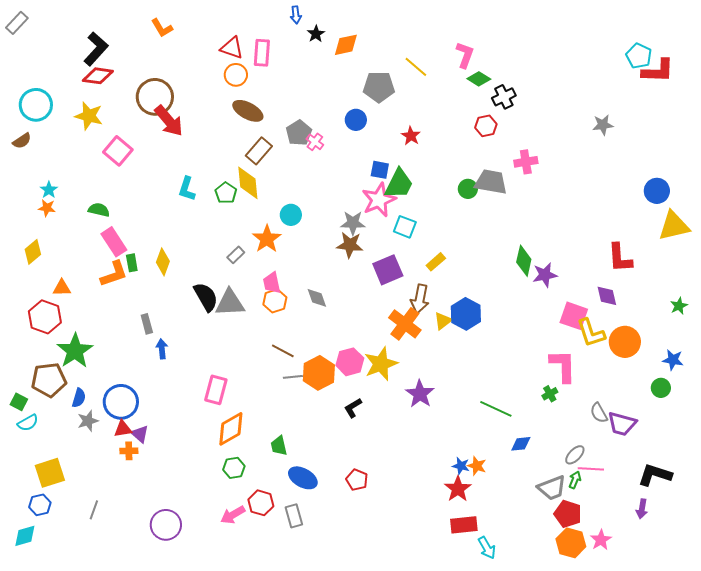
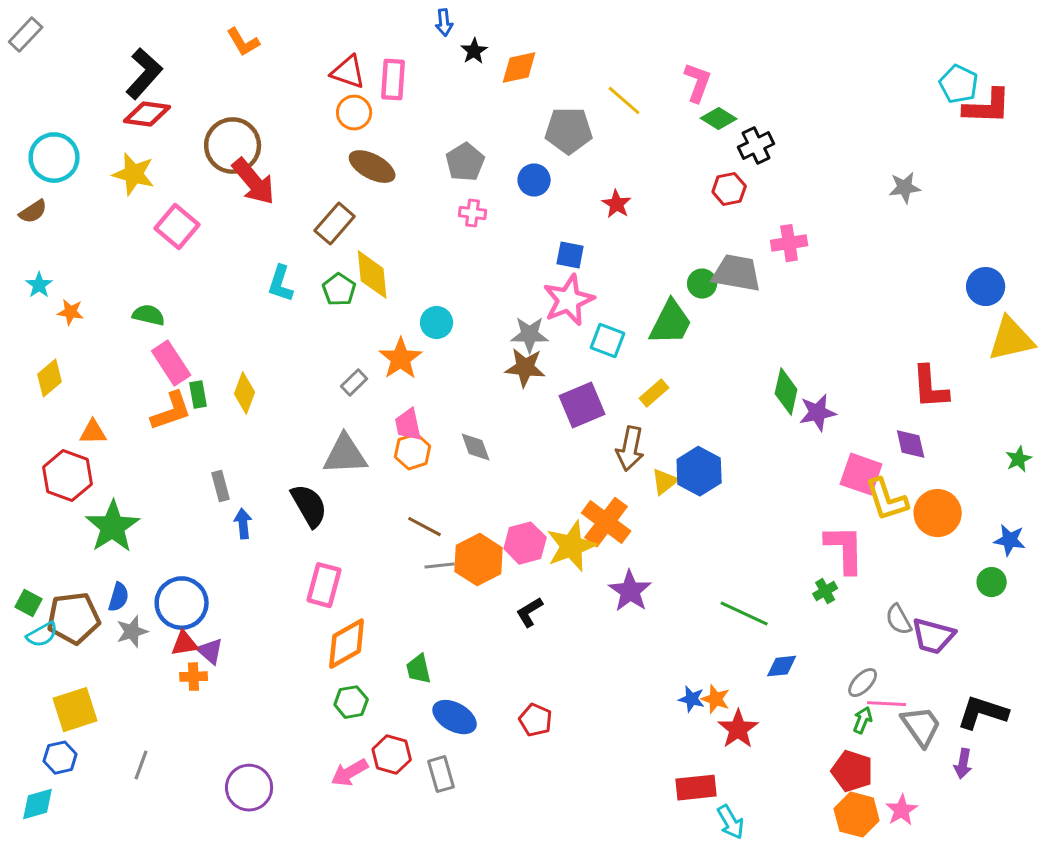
gray pentagon: (299, 133) -> (465, 162), moved
pink cross: (315, 142) -> (473, 213), turned -30
brown rectangle: (259, 151) -> (335, 224), moved
green trapezoid: (399, 184) -> (671, 323), moved
cyan star: (49, 190) -> (39, 285), moved
black semicircle: (206, 297) -> (309, 506), moved
orange cross: (405, 324) -> (606, 522), moved
brown pentagon: (49, 380) -> (74, 618), moved
gray trapezoid: (552, 488) -> (921, 726), moved, turned -104
red star: (458, 489) -> (738, 729), moved

